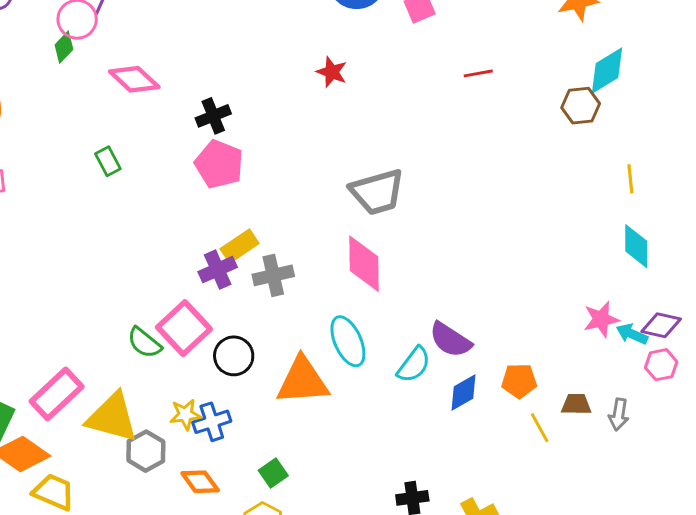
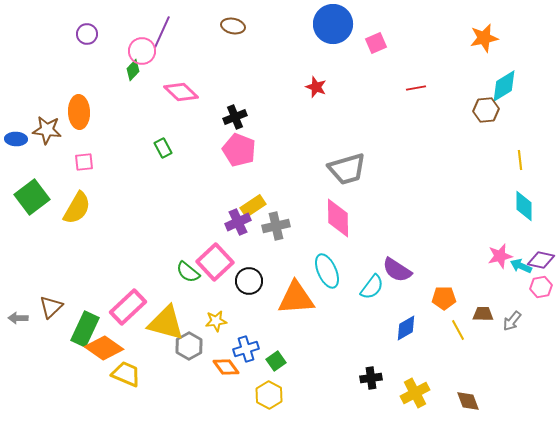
blue diamond: (464, 393) -> (406, 328), moved
gray arrow: (619, 414) -> (512, 321), turned 30
blue cross: (212, 422) -> (246, 349), moved

